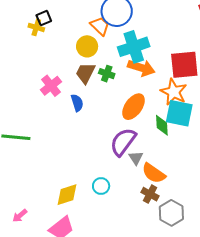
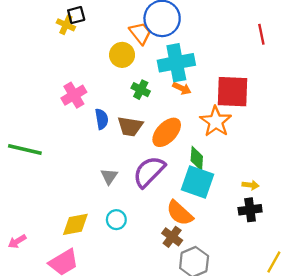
orange arrow: (141, 68) -> (182, 88), size x0.6
brown trapezoid: (85, 73) -> (130, 126), moved, turned -115
cyan square: (179, 113) -> (198, 182), moved
gray triangle: (136, 158) -> (109, 176), moved

